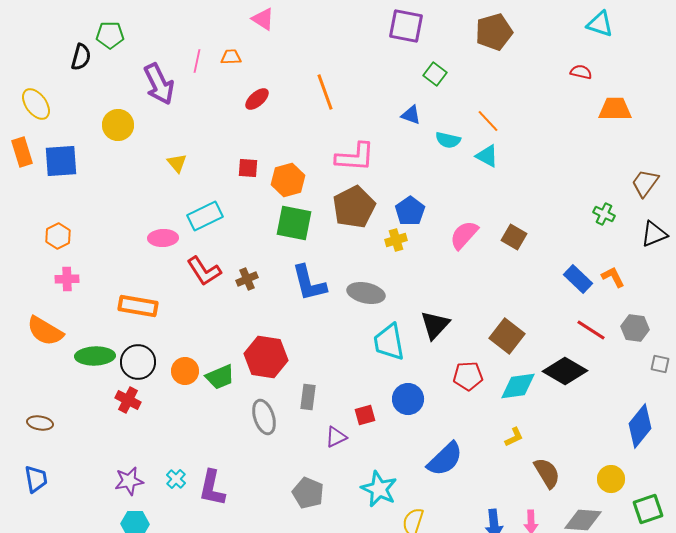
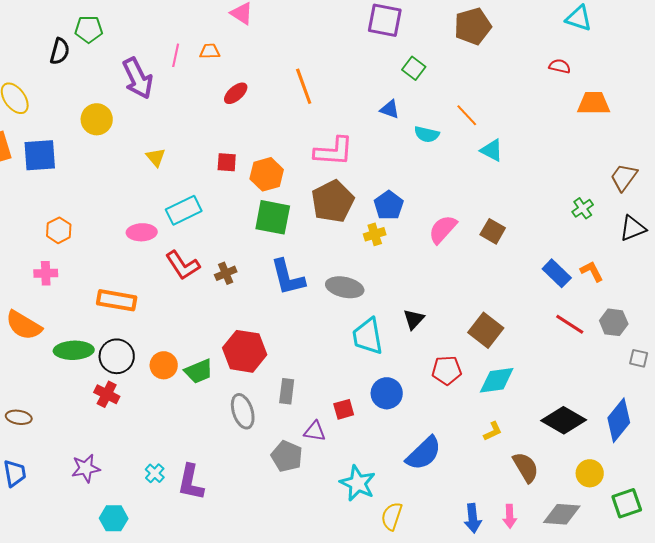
cyan triangle: (487, 156) -> (492, 150), moved
green cross: (604, 214) -> (583, 208), turned 30
orange hexagon: (58, 236) -> (59, 230), moved
black triangle: (435, 325) -> (414, 319), size x0.7
black diamond: (565, 371) -> (564, 420), moved
purple triangle: (336, 437) -> (315, 431), turned 35
purple star: (129, 481) -> (86, 468), moved
gray pentagon: (308, 493) -> (287, 456), moved

